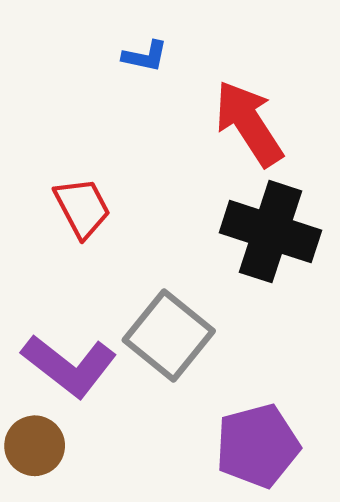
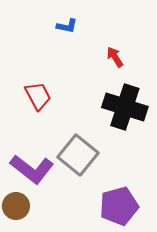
red arrow: (249, 123) -> (115, 57), size x0.5

